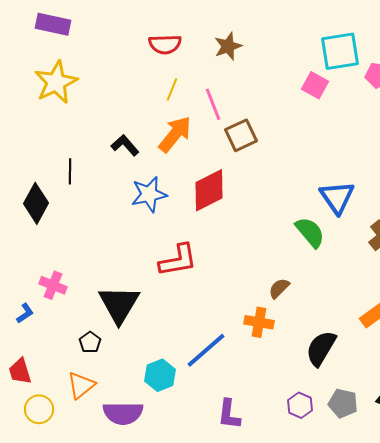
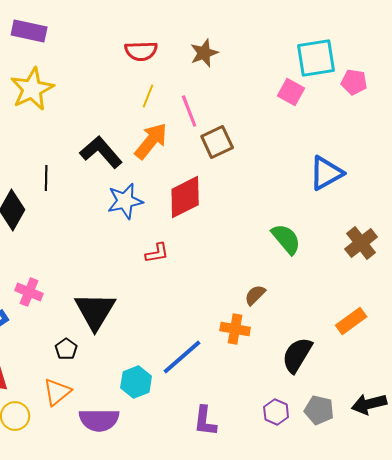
black L-shape: (125, 145) -> (101, 152), size x1.5
blue triangle: (337, 197) -> (326, 173), moved, turned 36
red L-shape: (178, 260) -> (157, 253), moved, size x0.6

